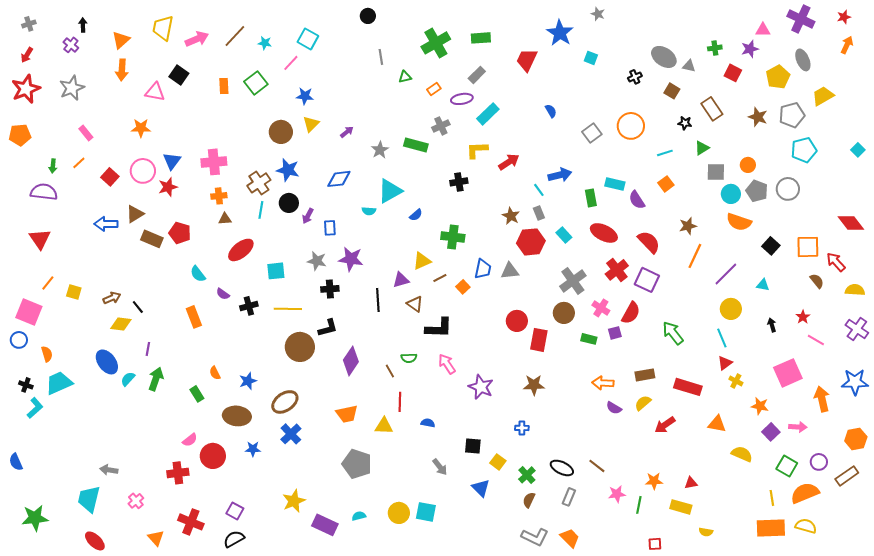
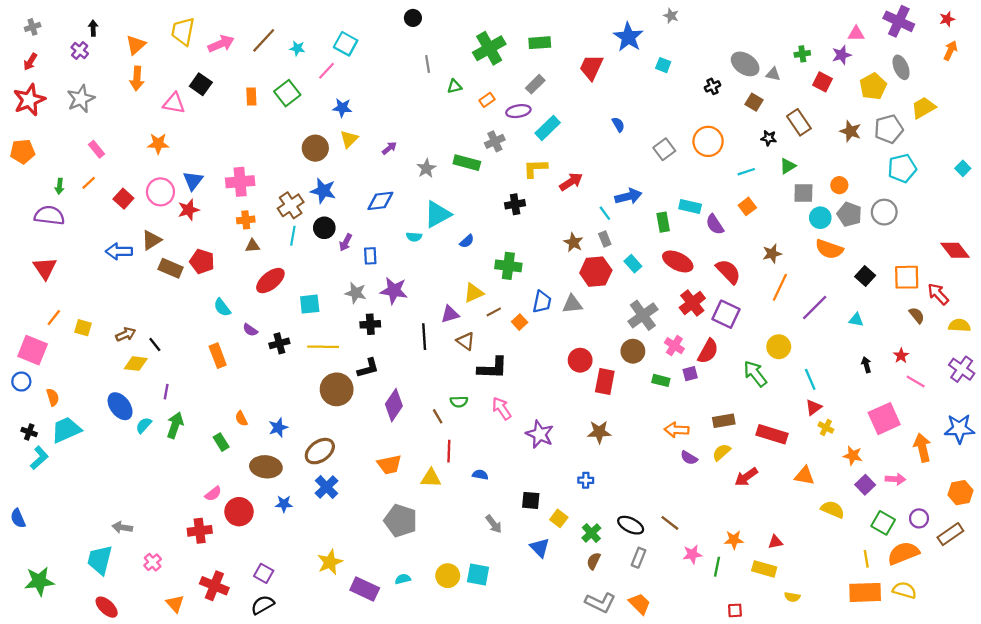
yellow circle: (731, 309) -> (779, 347), moved

